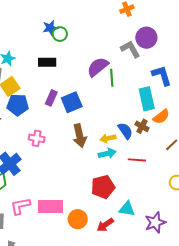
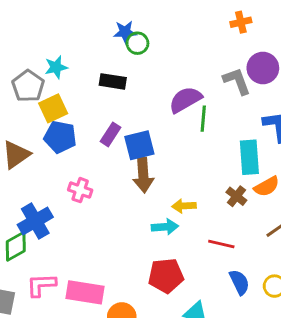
blue semicircle: (125, 131) -> (239, 282), moved
brown arrow: (80, 136) -> (143, 175), moved
cyan arrow: (107, 153) -> (165, 227), moved

